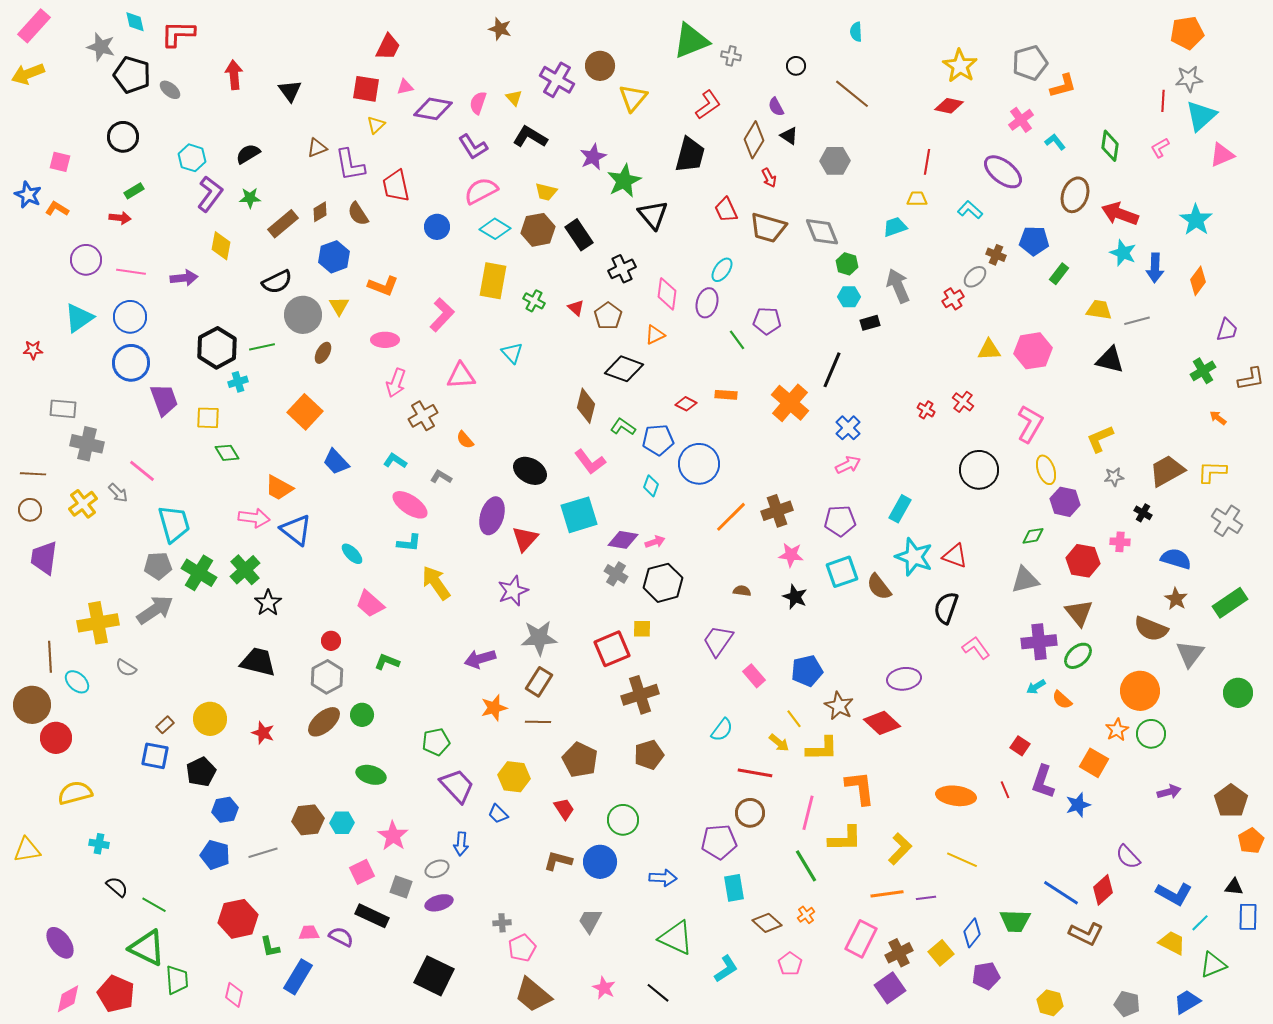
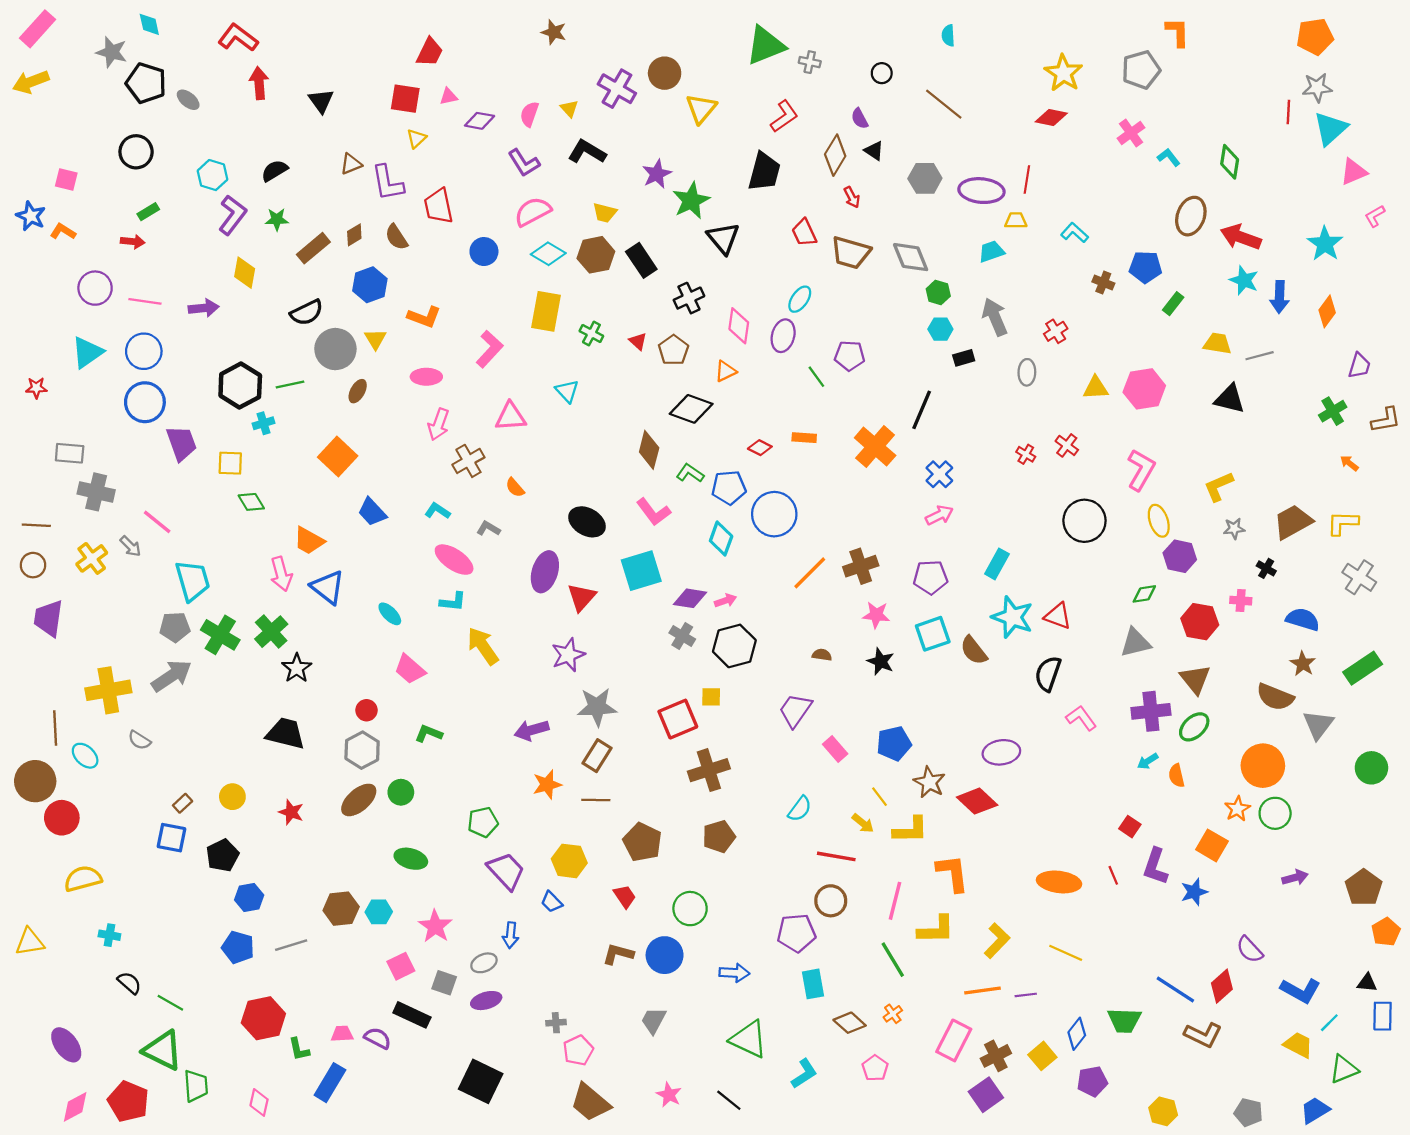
red L-shape: (178, 34) -> (238, 38), moved, turned 36
orange L-shape: (1063, 86) -> (1178, 32), moved, turned -76
purple diamond: (433, 109) -> (480, 121), size x0.7
pink L-shape: (1160, 148) -> (1375, 216), moved
purple ellipse: (1003, 172) -> (981, 191), moved, turned -33
gray ellipse: (975, 277) -> (1027, 372), moved, turned -45
cyan diamond: (651, 486) -> (721, 538), size x1.4
pink arrow: (254, 518) -> (281, 574), turned 68
orange semicircle: (1062, 700) -> (1176, 776), turned 35
yellow circle: (210, 719) -> (232, 797), size x0.7

